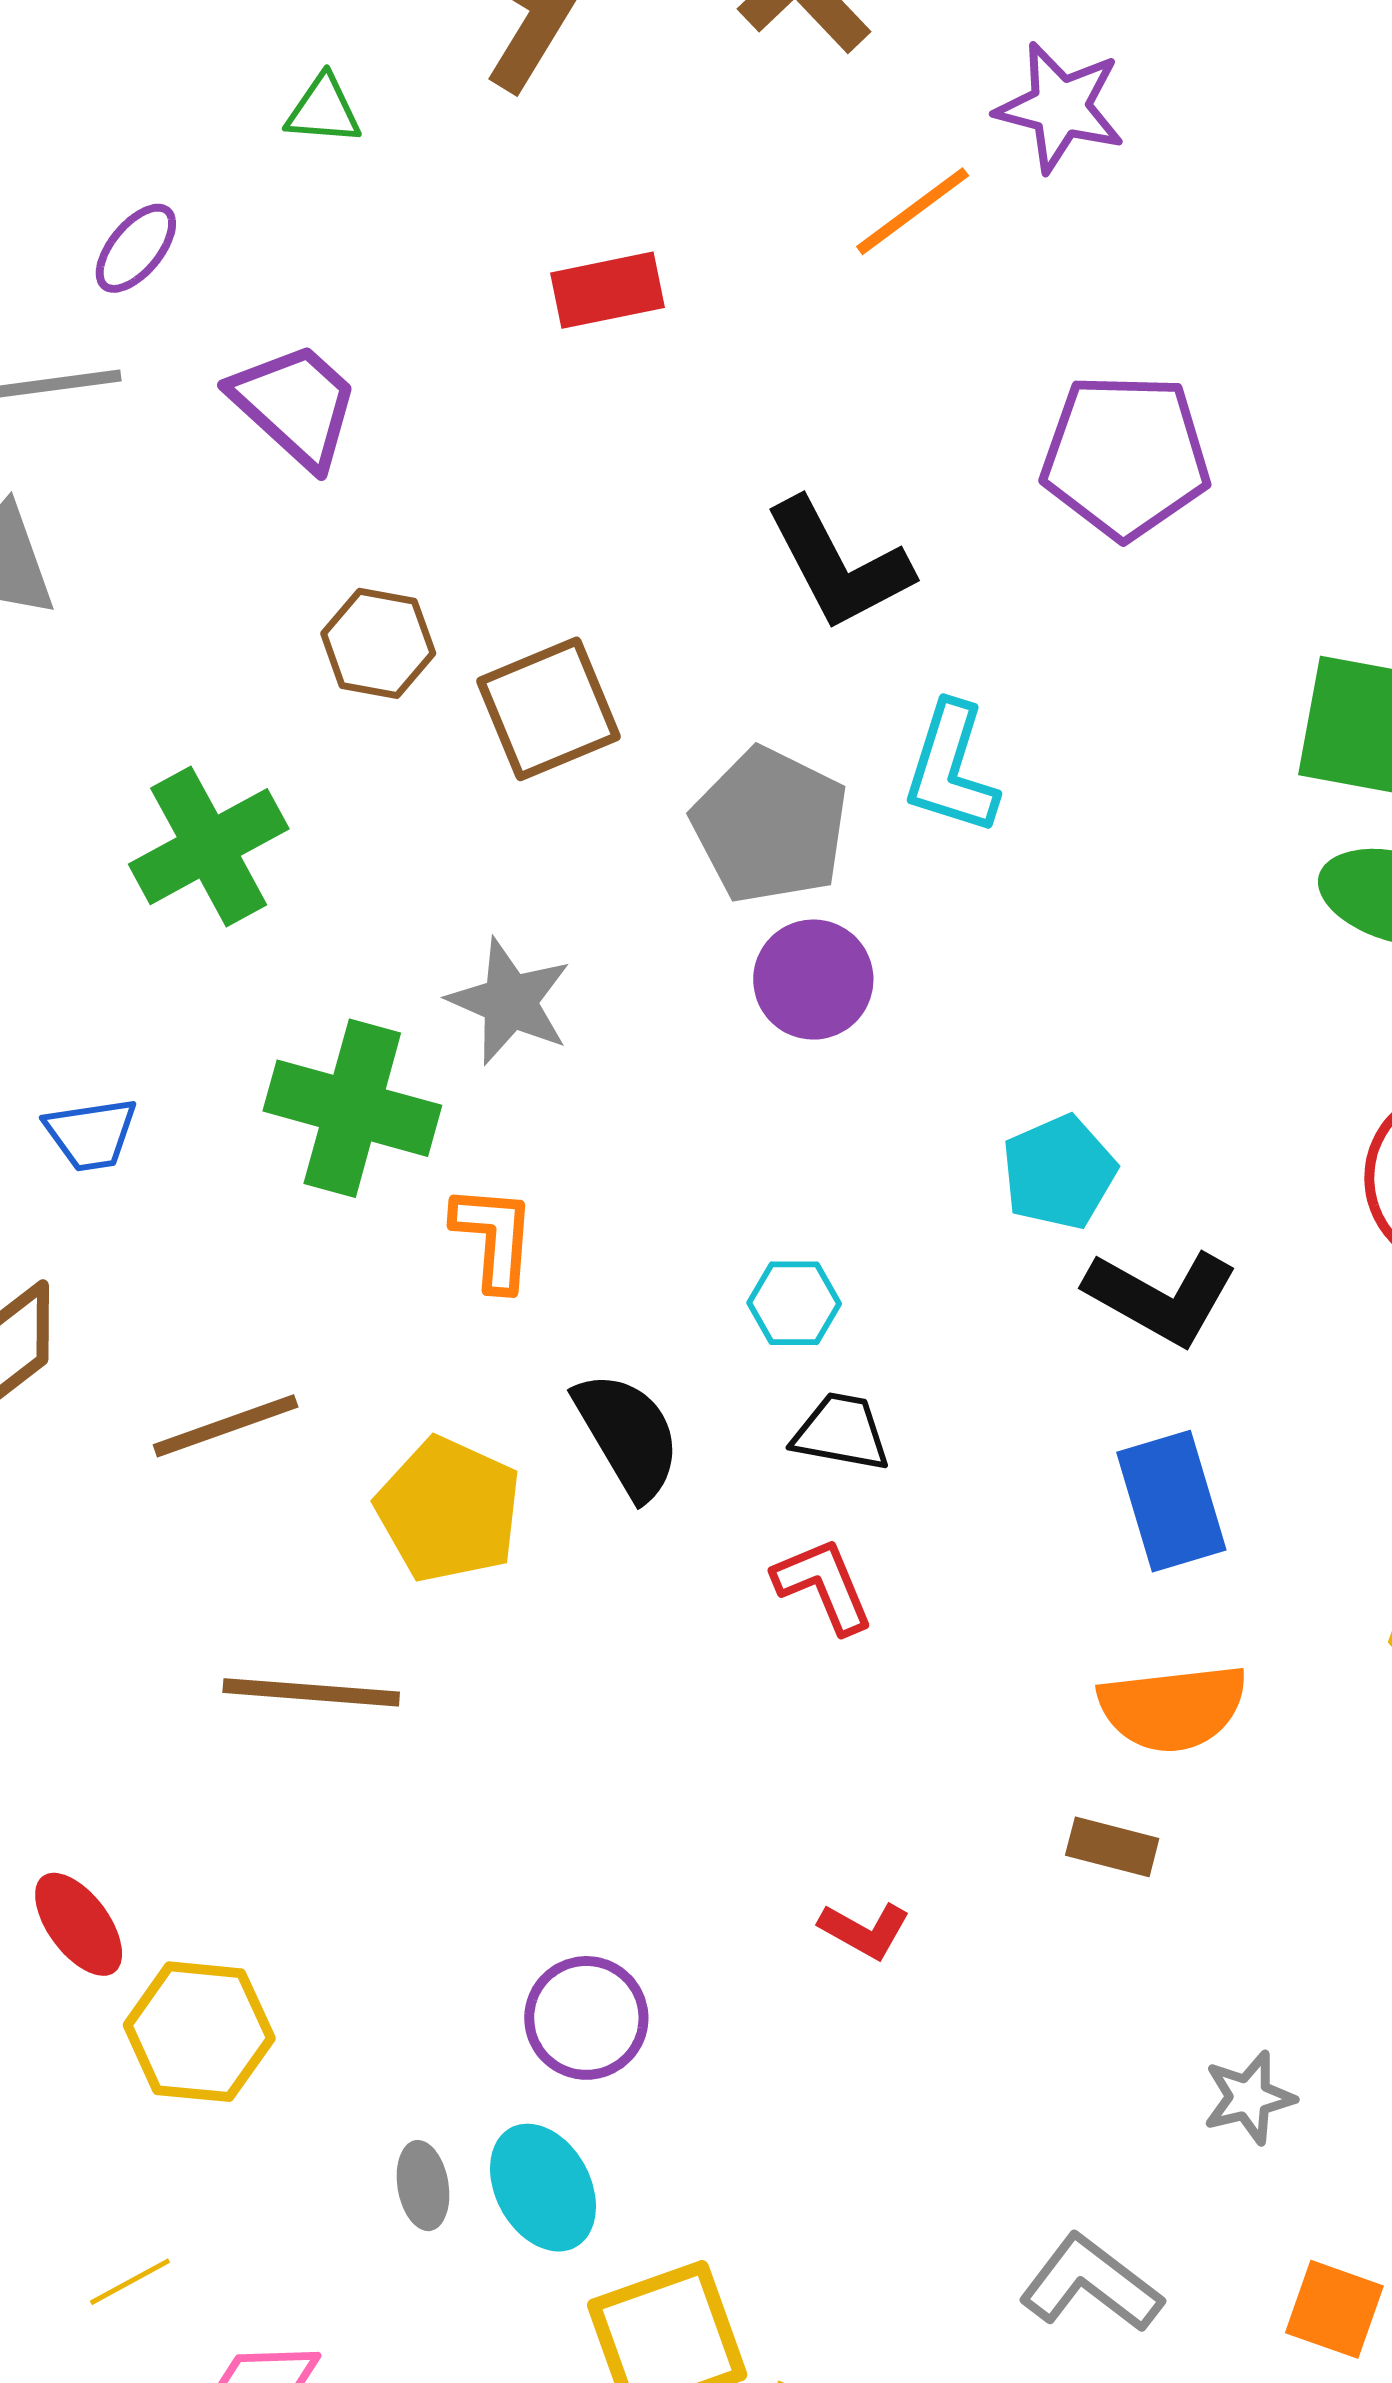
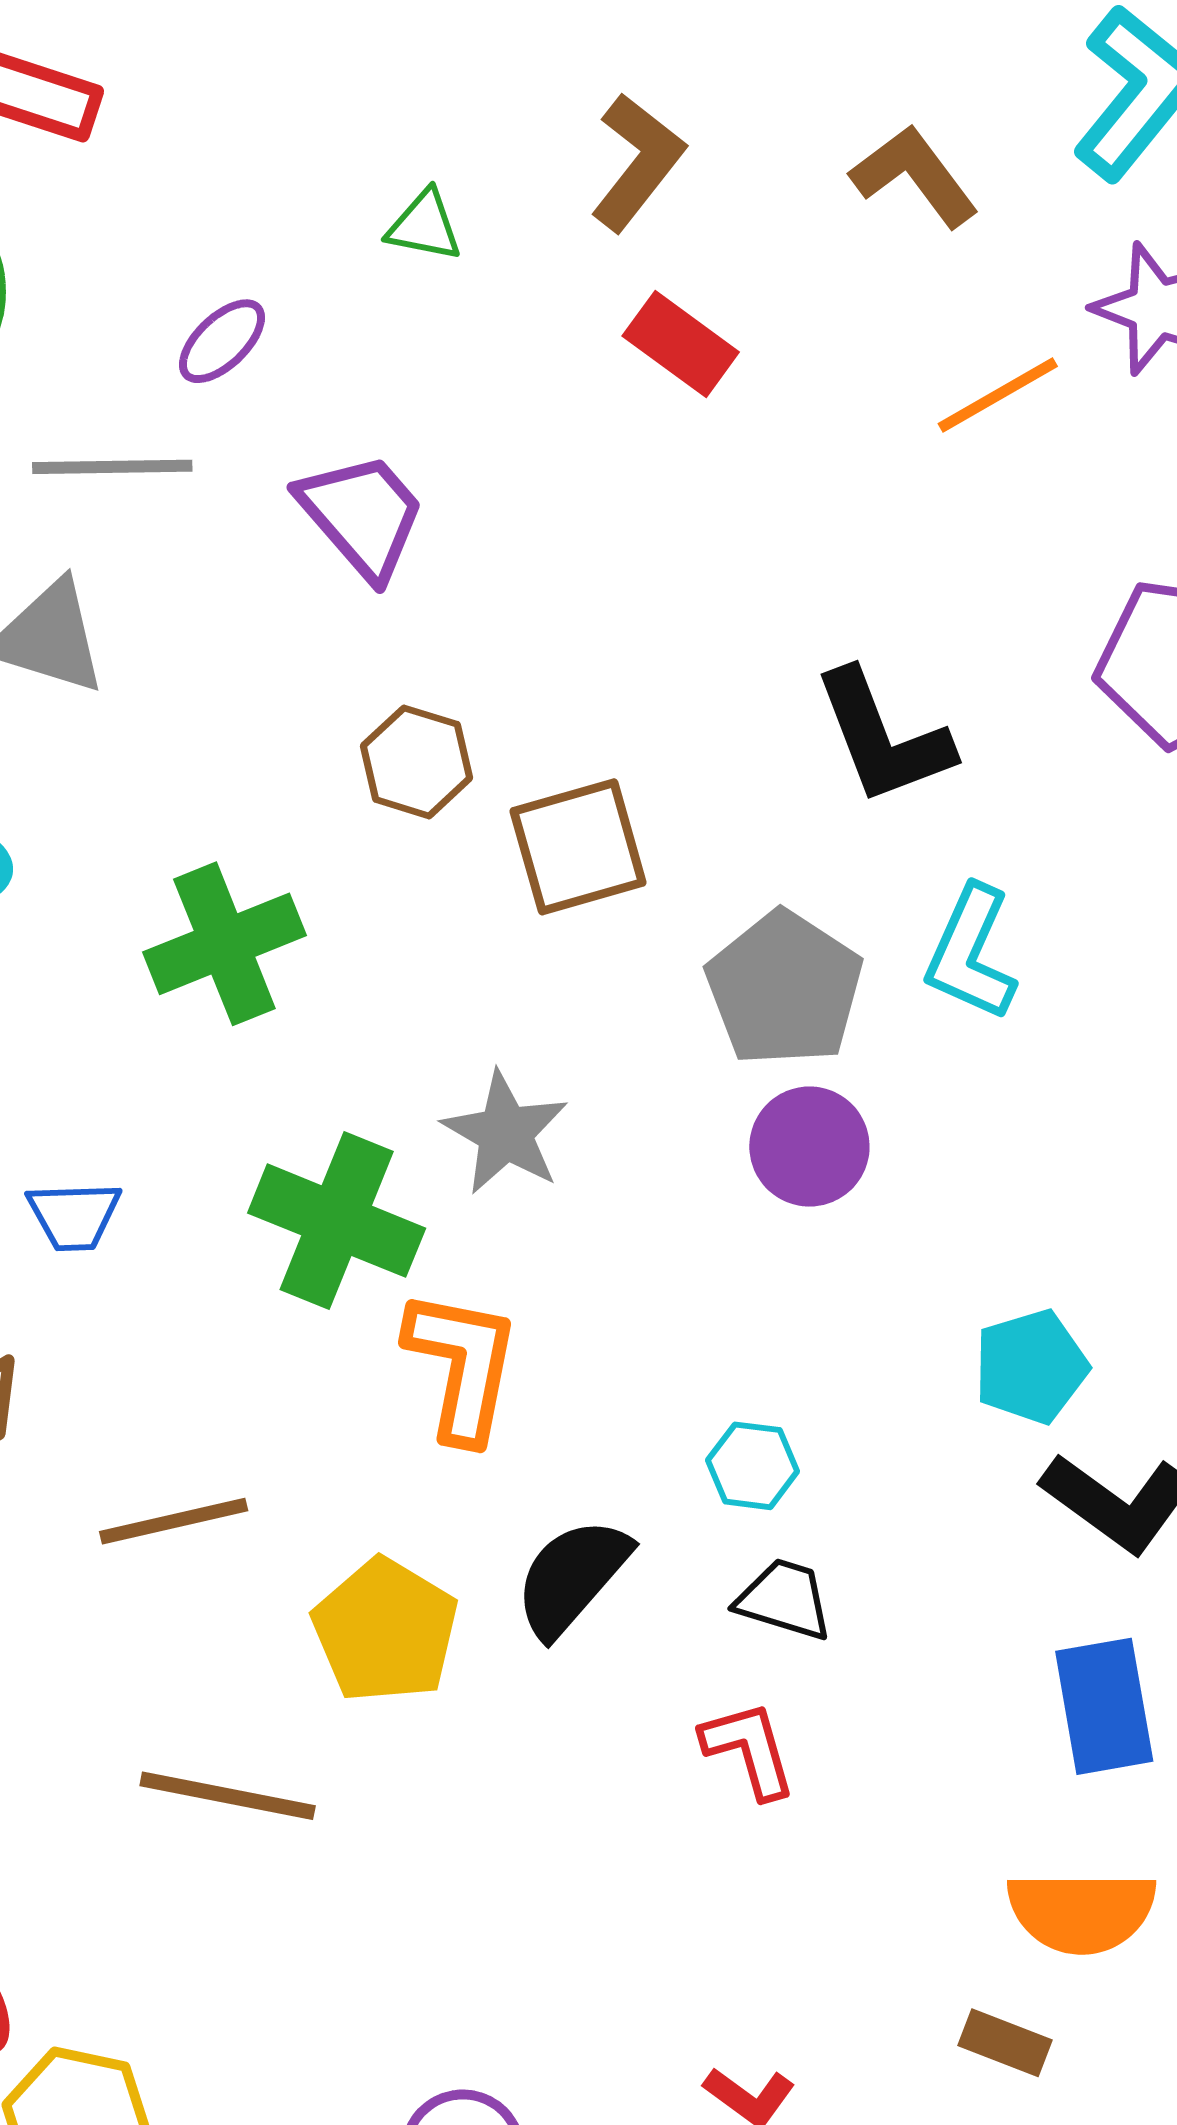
red rectangle: (607, 290) -> (681, 344), moved, turned 41
orange L-shape: (494, 1237) -> (462, 1365), size x1.4
black semicircle: (628, 1435) -> (572, 1577), turned -115

